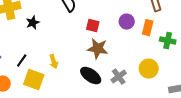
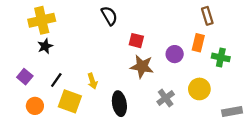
purple circle: (127, 22) -> (175, 54), moved
black star: (33, 23) -> (45, 46), moved
black ellipse: (91, 76) -> (119, 104), moved, turned 45

